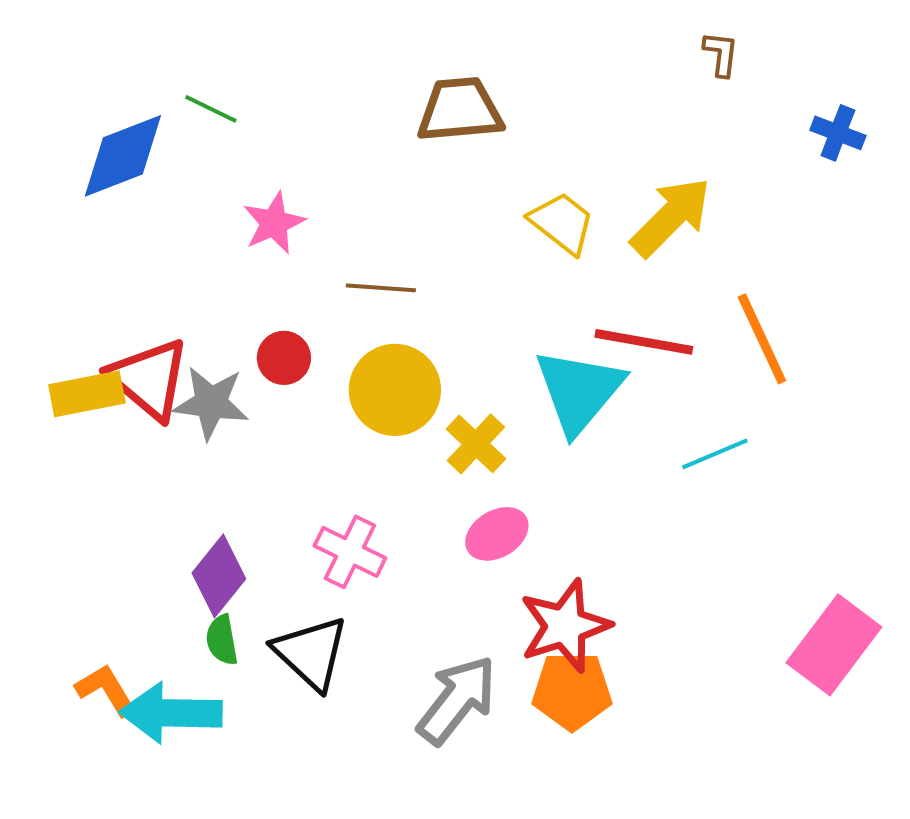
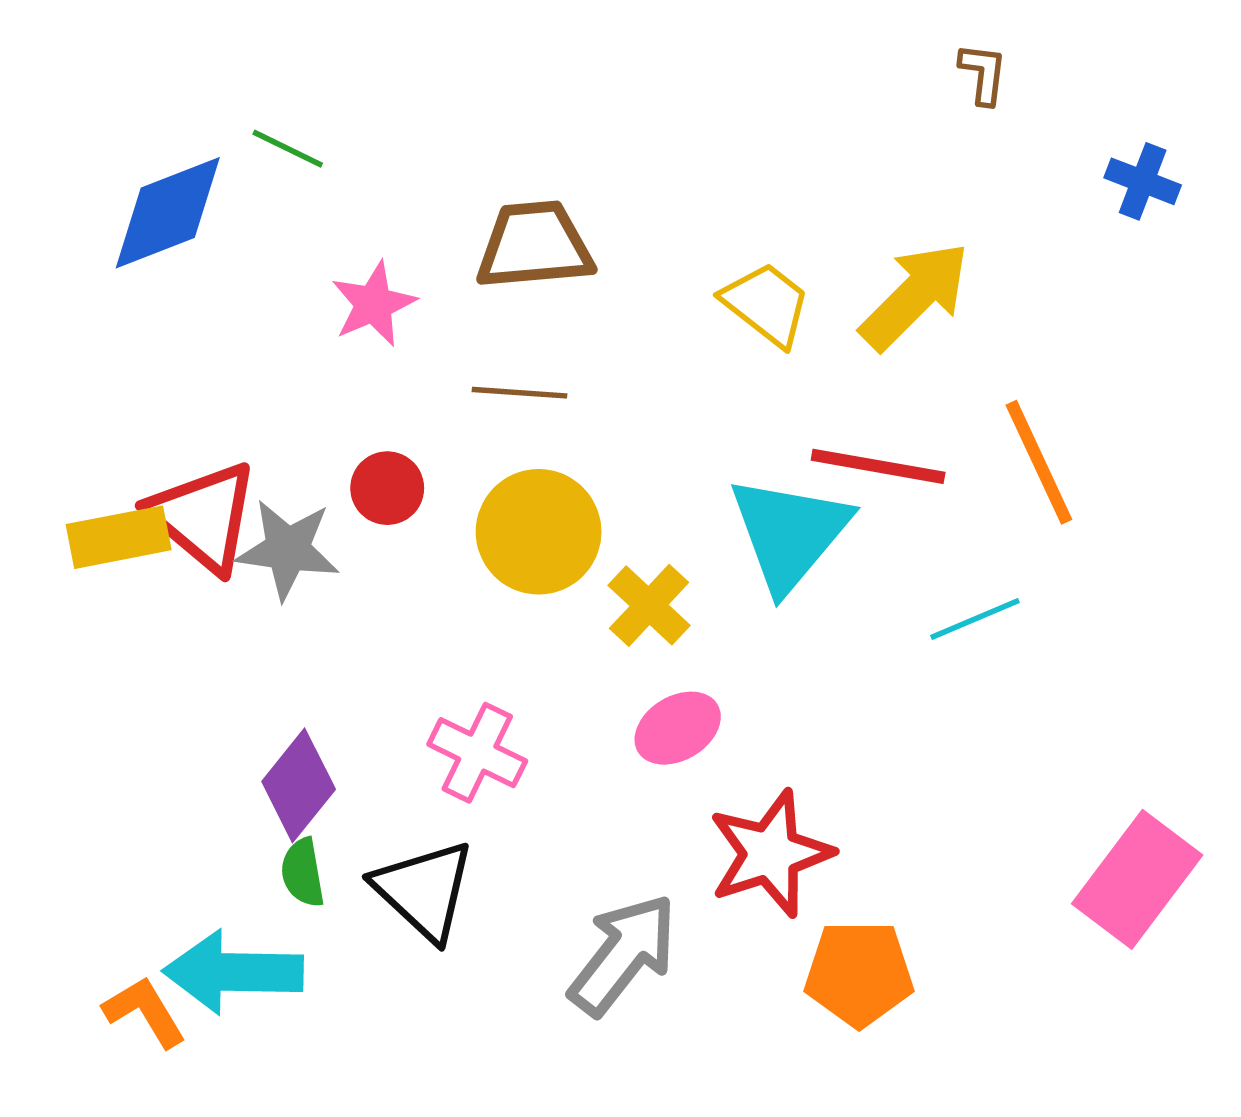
brown trapezoid: (460, 110) -> (534, 245), moved
orange L-shape: (106, 690) -> (145, 1012), moved
orange pentagon: (572, 691) -> (859, 974), moved

